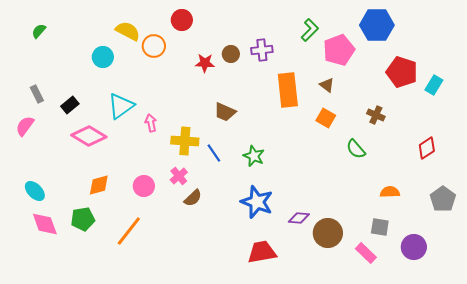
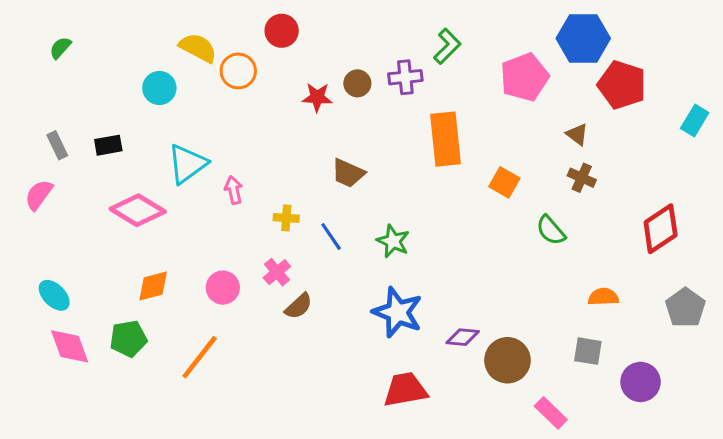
green L-shape: (310, 30) -> (447, 46), moved
red pentagon: (402, 72) -> (622, 85), moved
brown triangle: (327, 85) -> (577, 134), moved
cyan rectangle: (434, 85) -> (695, 120), moved
black rectangle: (70, 105) -> (108, 145), moved, turned 30
yellow cross: (185, 141) -> (286, 218), size x0.6
red diamond: (427, 148) -> (661, 229), size x1.4
pink rectangle: (366, 253) -> (551, 413), moved

